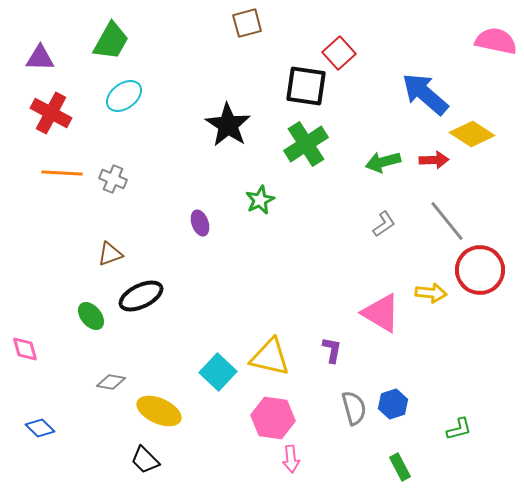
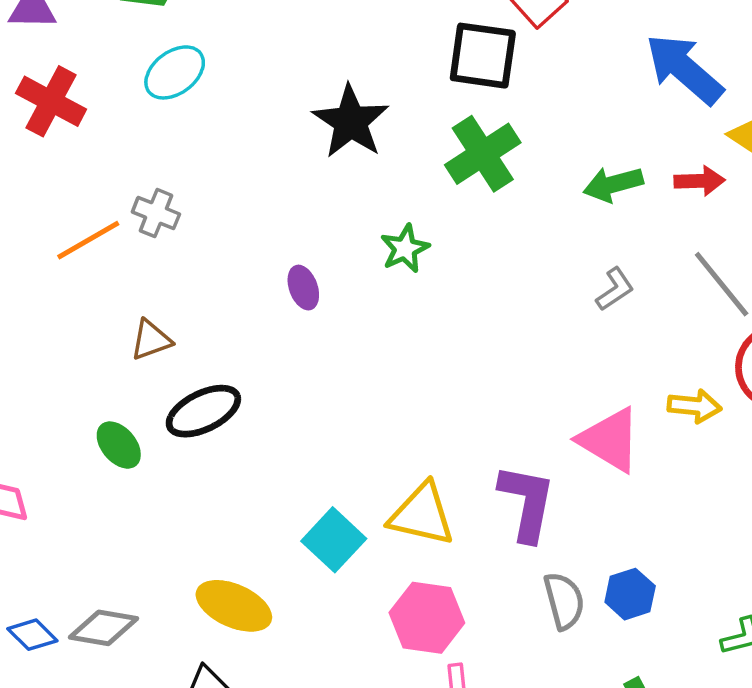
orange line: (62, 173) -> (88, 240), moved, turned -33
purple L-shape: (332, 350) -> (527, 503), size x1.8
gray diamond: (111, 382) -> (103, 628), moved, size x1.4

